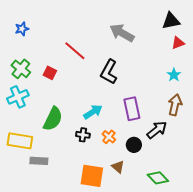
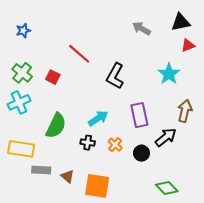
gray arrow: (122, 33) -> (141, 29), moved, size x0.7
cyan star: (174, 75) -> (169, 74), moved, size x1.5
brown triangle: (118, 167) -> (68, 176), moved

